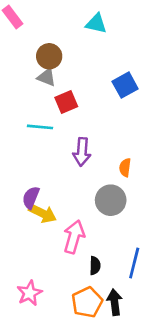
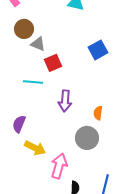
brown circle: (49, 56) -> (24, 29), moved
purple semicircle: (31, 198) -> (19, 124), moved

